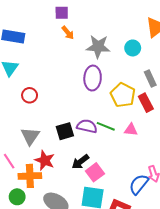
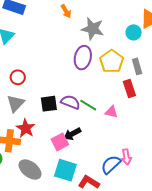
cyan circle: (133, 48) -> (134, 32), moved
red circle: (30, 95) -> (18, 77), moved
yellow pentagon: (123, 95) -> (112, 61), moved
black arrow: (80, 162) -> (72, 134), moved
pink square: (95, 172) -> (60, 142), moved

